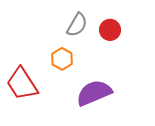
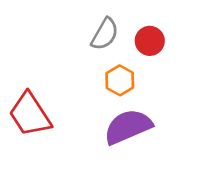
orange hexagon: (62, 59) -> (120, 80), moved

